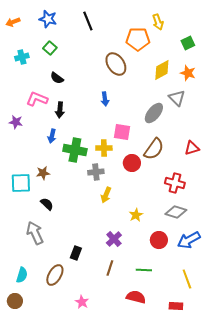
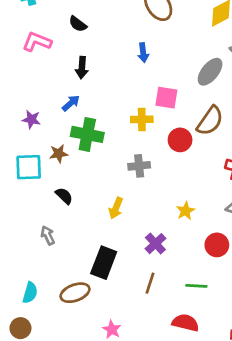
pink L-shape: (37, 99) -> (37, 42), moved
purple star: (16, 122) -> (31, 119), moved
blue arrow: (52, 136) -> (71, 103), turned -144
green cross: (75, 150) -> (87, 134), moved
gray cross: (96, 172) -> (139, 166), moved
yellow arrow: (106, 195) -> (116, 208), moved
gray arrow: (35, 233) -> (48, 235), size x0.6
black rectangle: (76, 253) -> (104, 263), size x1.6
brown ellipse: (55, 275) -> (75, 293), turned 40

